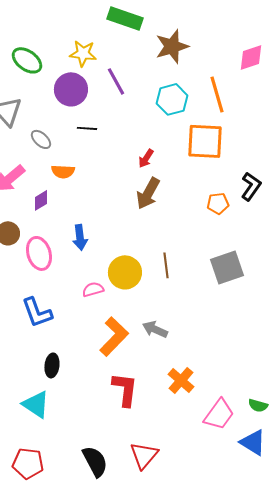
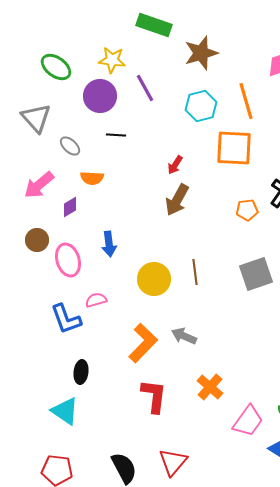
pink semicircle: (93, 289) -> (96, 300), moved

